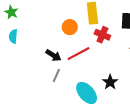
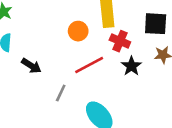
black arrow: (53, 55) -> (31, 66), moved
black star: (110, 82) -> (131, 66), moved

